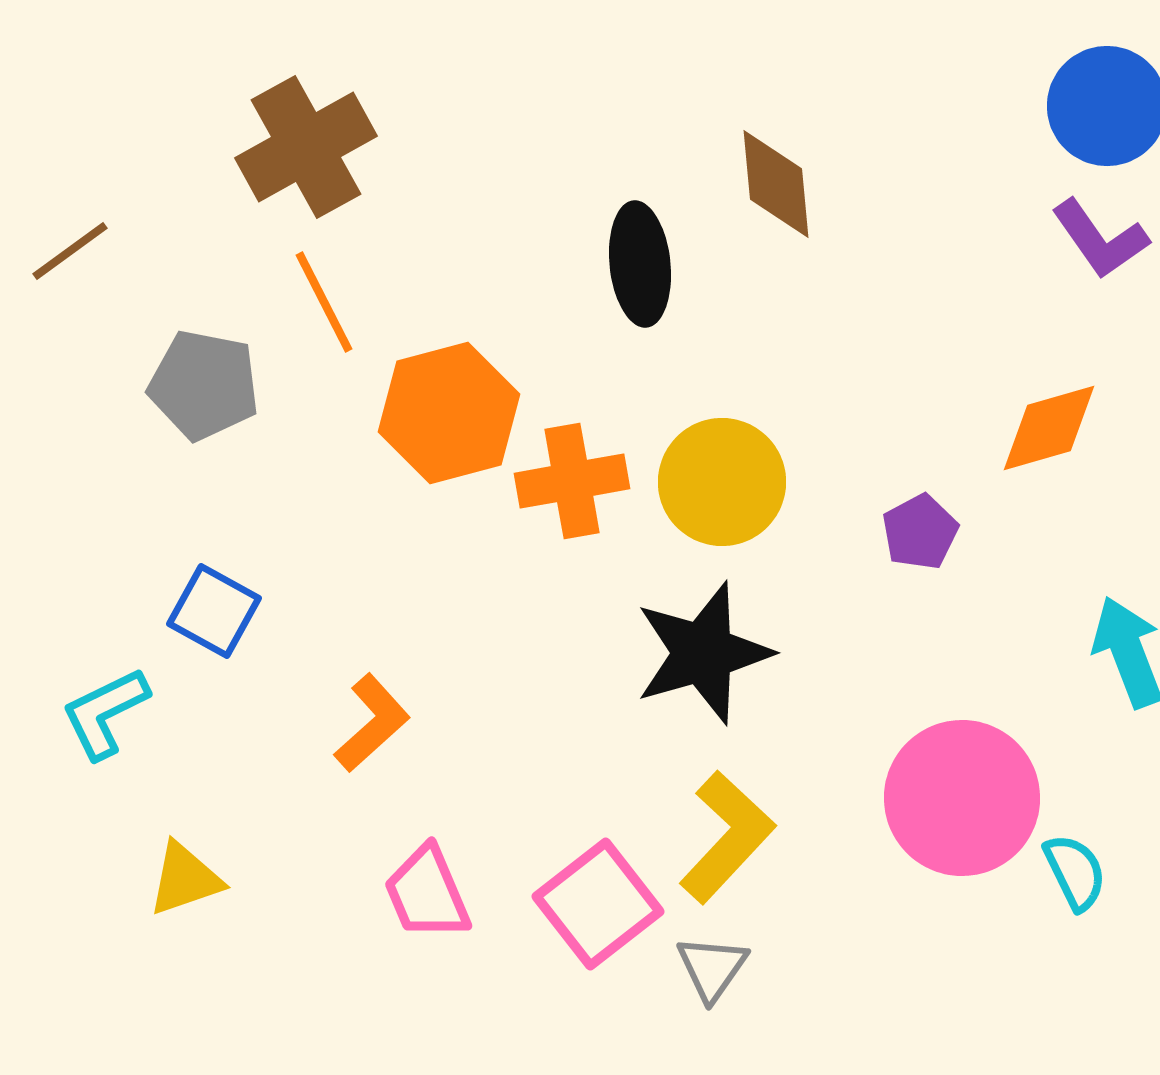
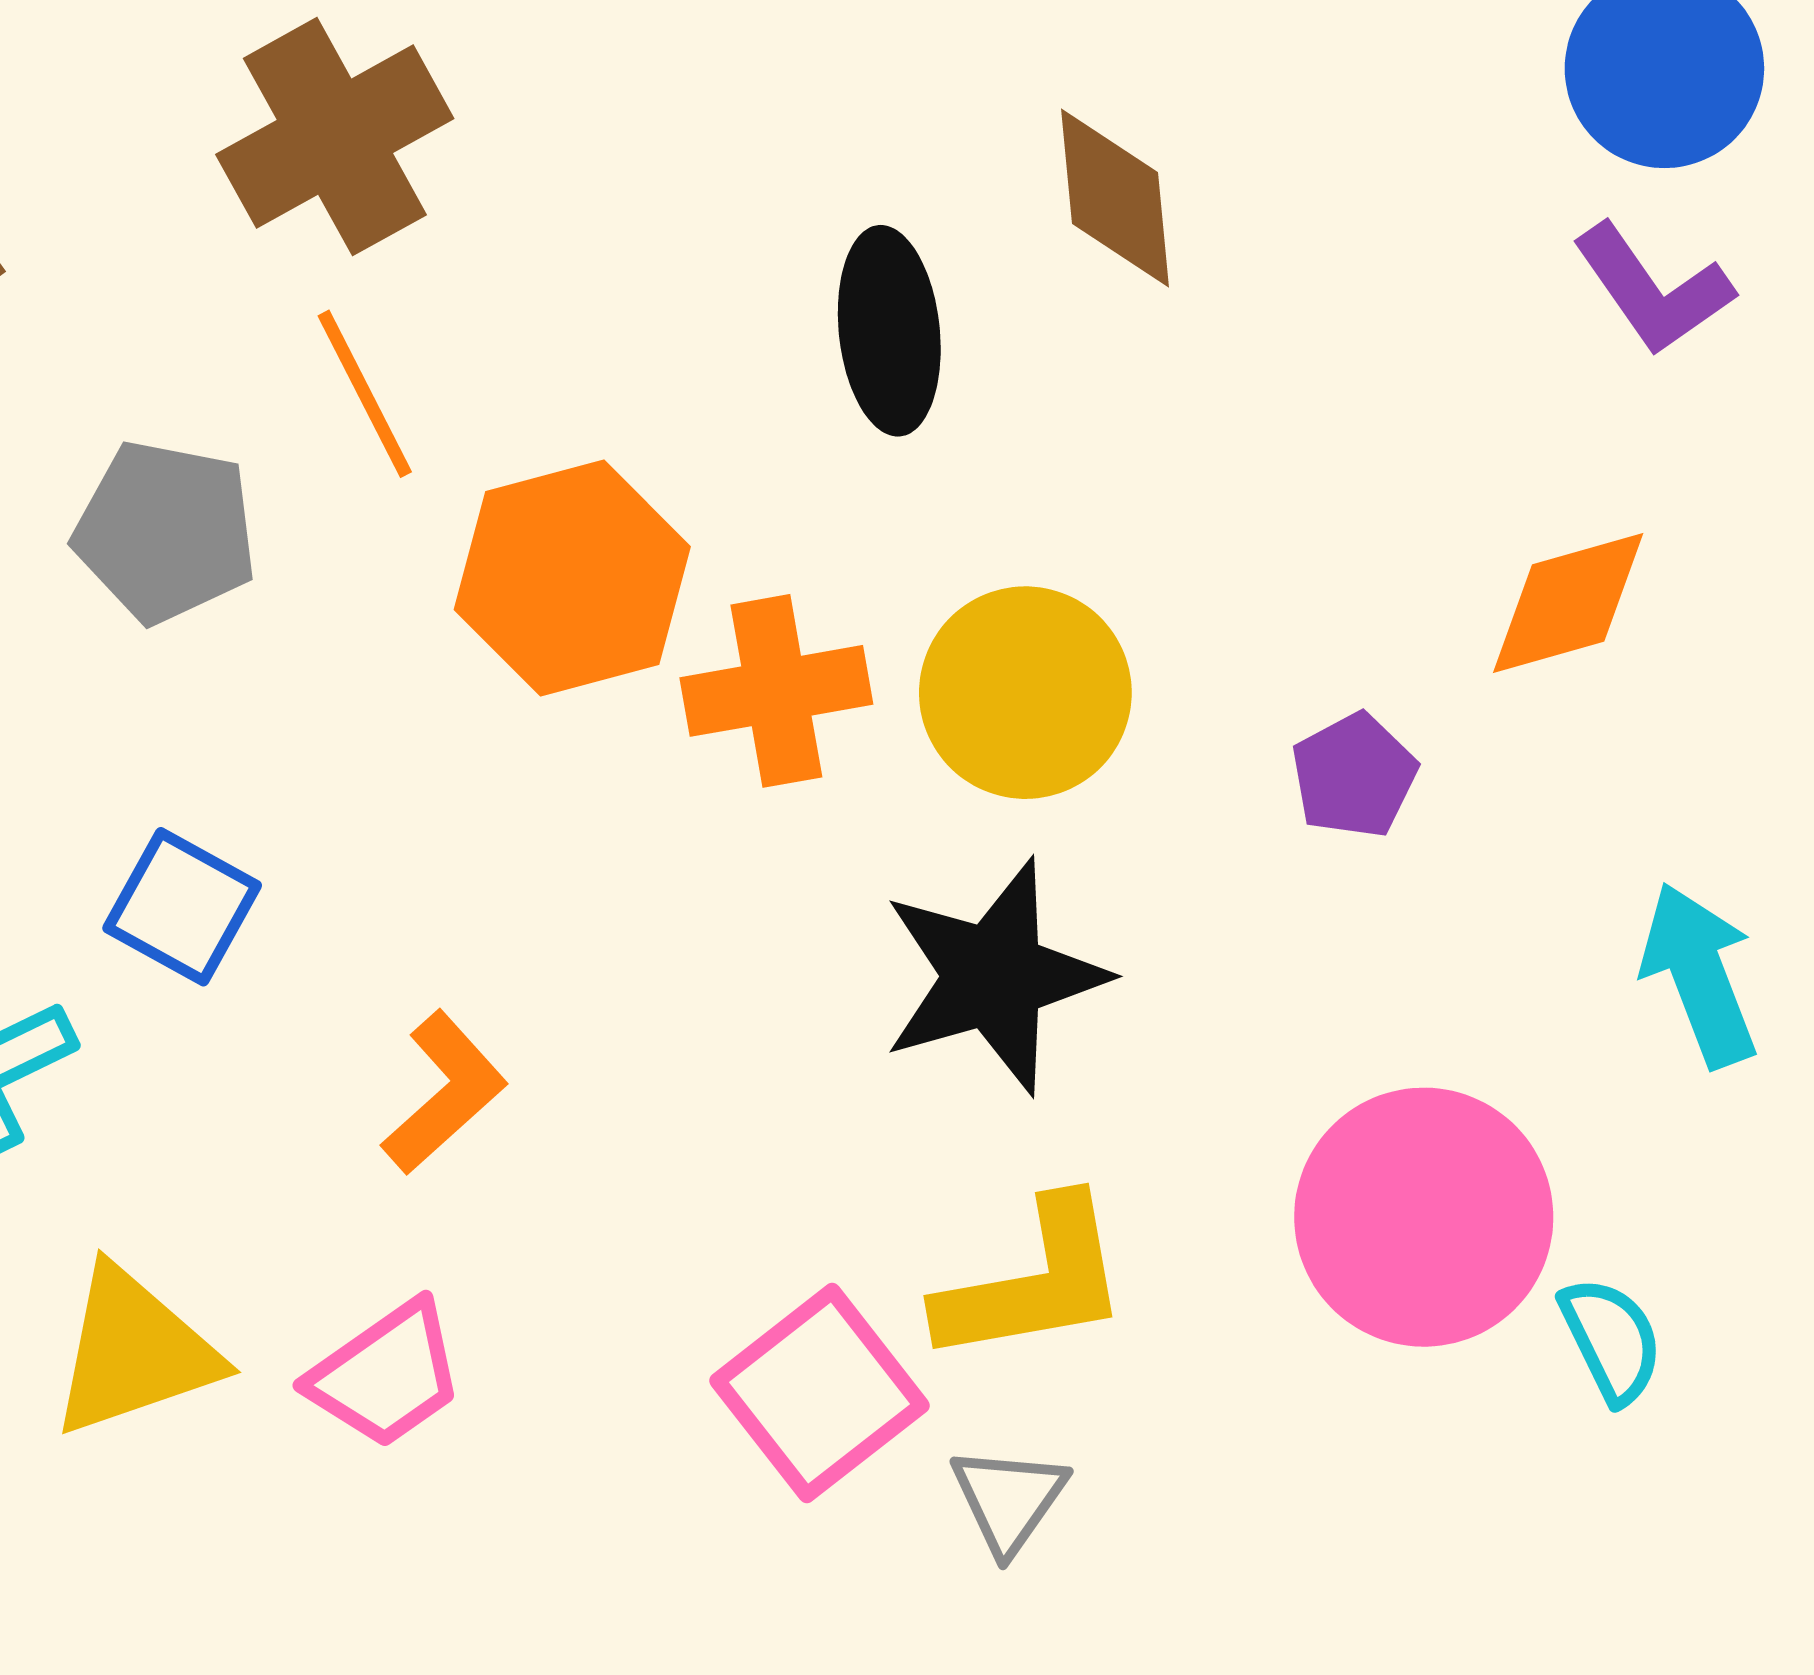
yellow L-shape: (727, 837) -> (1034, 1282), turned 37
yellow triangle: (185, 879) -> (134, 1352), size x1.4
pink trapezoid: (427, 893) -> (386, 1375), moved, turned -102

